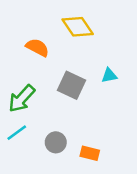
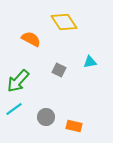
gray square: (72, 85) -> (59, 70), size x0.6

